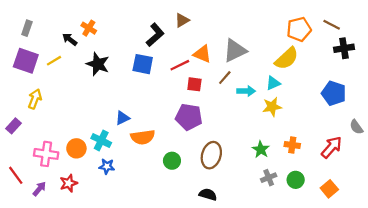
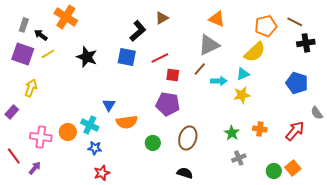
orange cross: (89, 28) -> (66, 17), moved, size x1.6
black arrow: (70, 39) -> (41, 35), moved
orange triangle: (202, 54) -> (217, 19), moved
blue triangle: (123, 118) -> (109, 105), turned -32
green circle: (296, 180) -> (274, 171), moved
red star: (69, 183) -> (102, 173), moved

